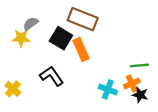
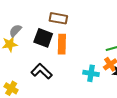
brown rectangle: (83, 19) -> (58, 18), size x0.7
orange rectangle: (81, 49) -> (62, 44), turned 36

